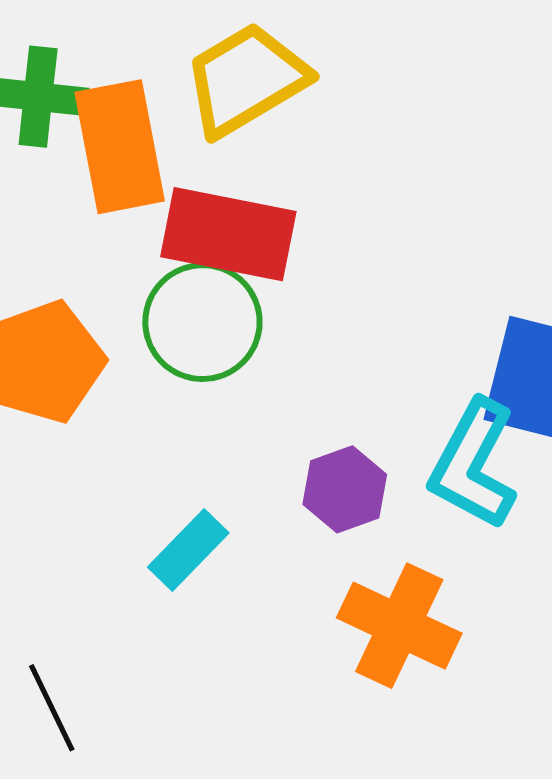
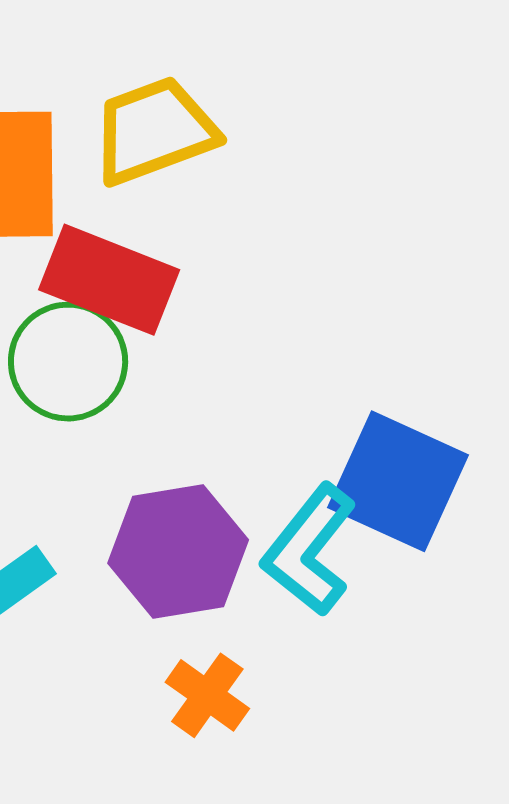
purple hexagon: (345, 489) -> (178, 552), size x1.6
orange cross: (399, 626) -> (207, 695), size x0.7

